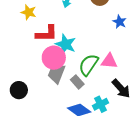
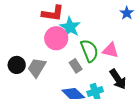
green semicircle: (89, 65) -> (89, 51), turned 115
gray trapezoid: (57, 73) -> (37, 68), moved

